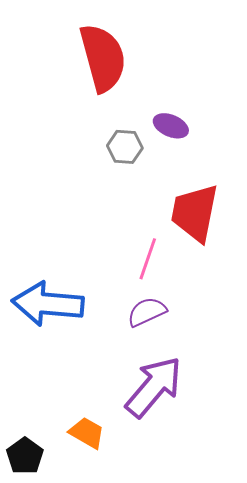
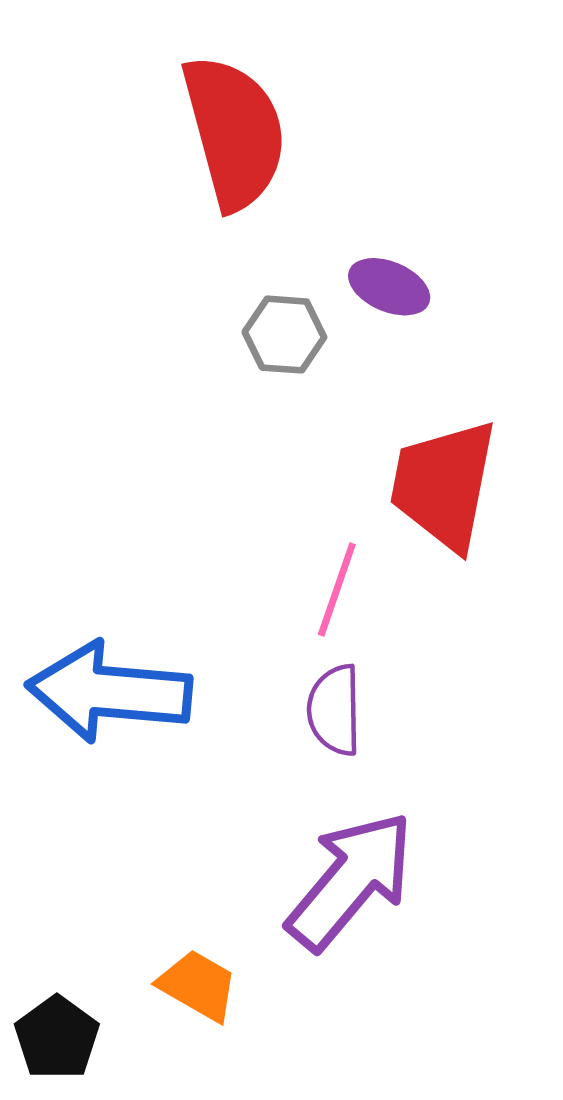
purple semicircle: (147, 312) -> (335, 710), turned -66

